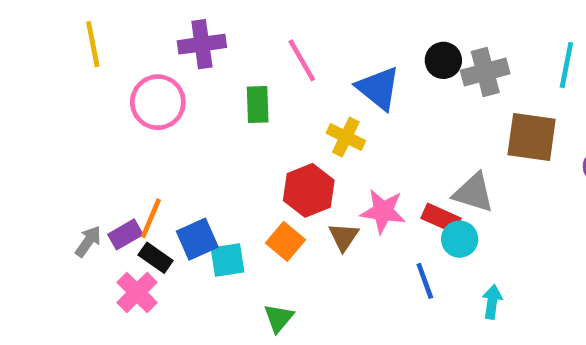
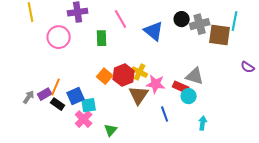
yellow cross: (346, 137) -> (140, 72), moved
brown square: (532, 137) -> (220, 35), moved
brown triangle: (344, 237) -> (139, 95), size x1.5
orange square: (286, 241) -> (105, 76), moved
blue line: (425, 281) -> (165, 114), moved
pink cross: (137, 292) -> (84, 119), moved

